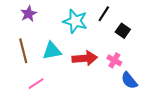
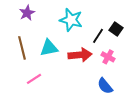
black line: (104, 14) -> (98, 36), moved
blue semicircle: (129, 80) -> (105, 86), moved

